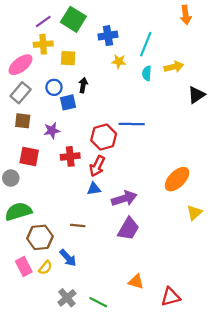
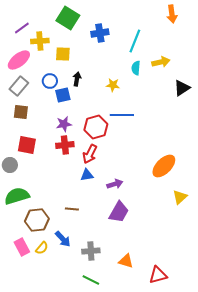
purple line: (43, 21) -> (22, 28), moved
yellow star: (119, 61) -> (113, 85), moved
purple star: (52, 131) -> (64, 124), moved
purple arrow: (124, 199) -> (115, 184), size x0.7
gray cross: (67, 298) -> (91, 251), moved, turned 36

